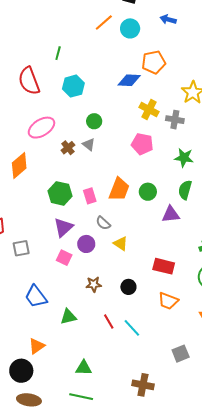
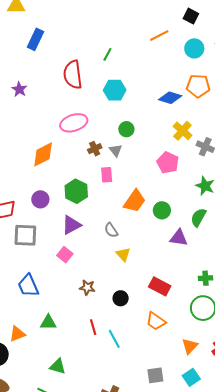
cyan circle: (130, 28) -> (194, 48), moved
pink rectangle: (90, 196) -> (107, 175), moved
purple circle: (86, 244) -> (40, 199), moved
gray square: (21, 248) -> (25, 235), size x1.4
green triangle: (68, 317) -> (48, 322), moved

